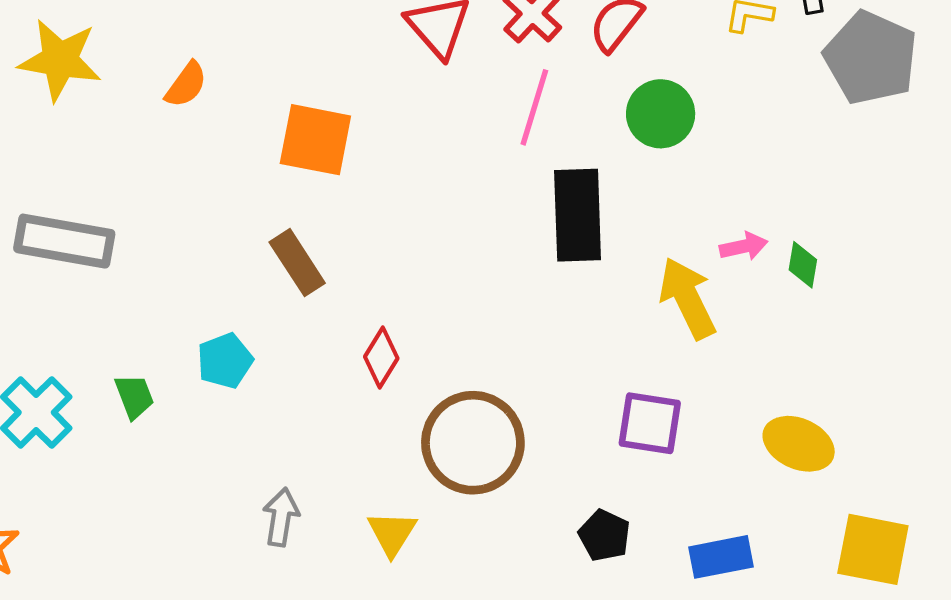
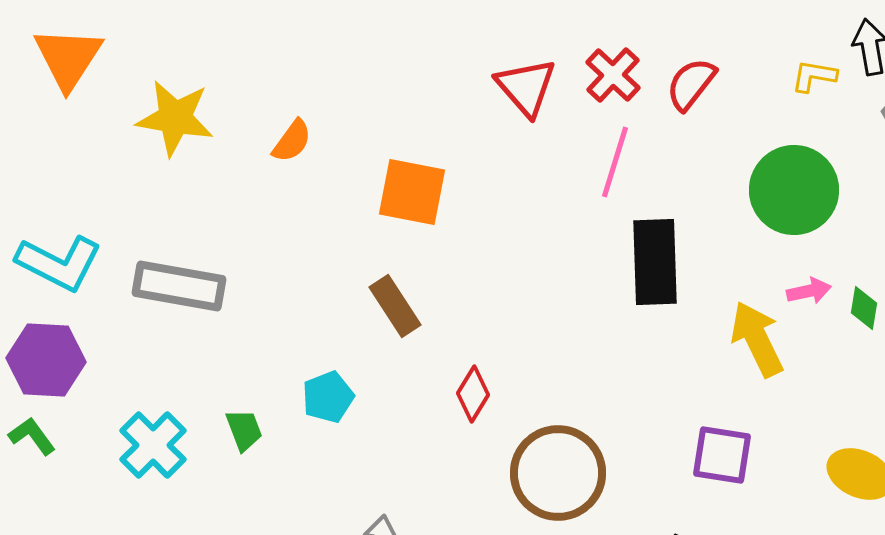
green circle: (661, 114) -> (794, 190), moved, size x1.4

